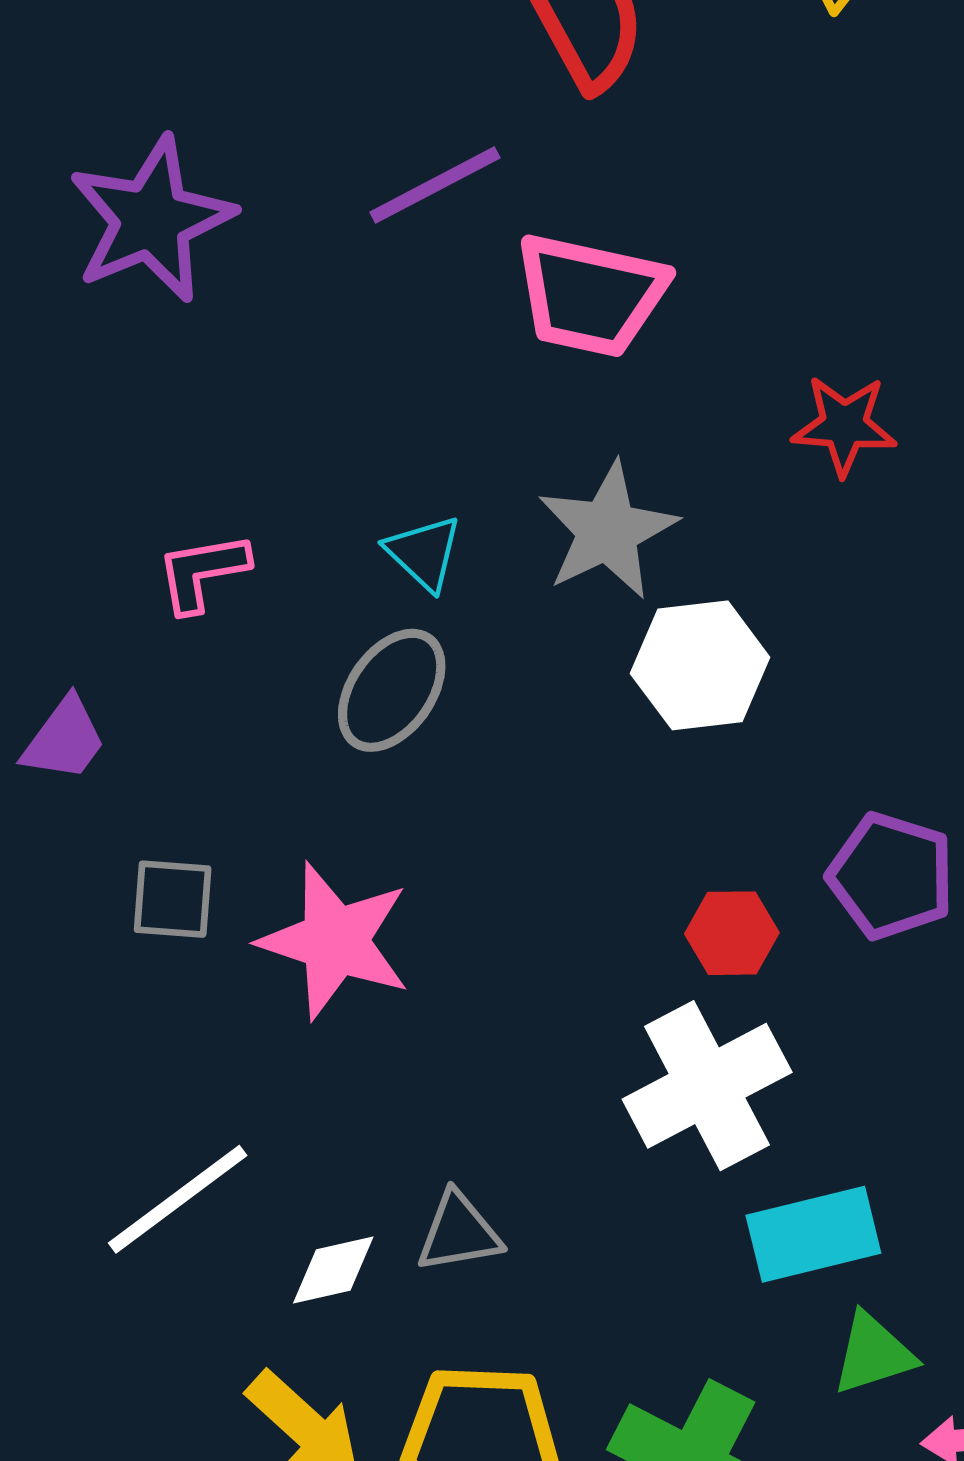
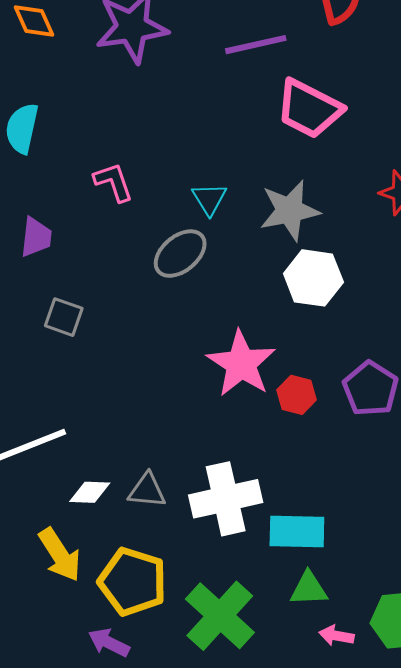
pink L-shape: (202, 572) -> (113, 182), turned 66
purple trapezoid: (64, 739) -> (36, 237), turned -45
pink star: (335, 941) -> (241, 364), moved
white cross: (707, 1086) -> (226, 499), moved

